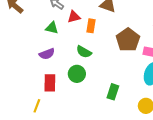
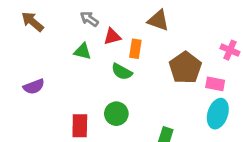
green semicircle: (84, 52) -> (122, 72), moved
purple semicircle: (47, 54) -> (34, 87), moved

